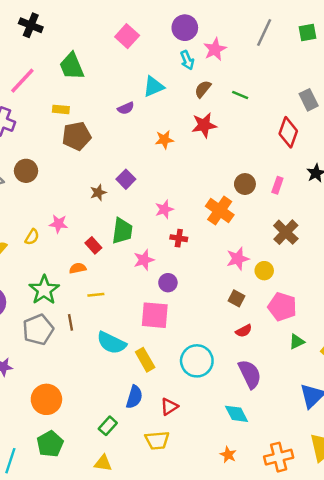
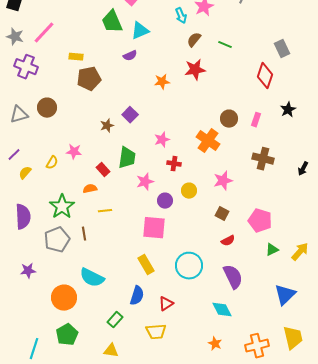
green trapezoid: (72, 66) -> (112, 22), moved
cyan triangle: (154, 87) -> (140, 31), moved
brown cross: (286, 232) -> (263, 159), turned -30
yellow circle: (264, 271) -> (189, 191), moved
cyan semicircle: (111, 343) -> (92, 278), moved

